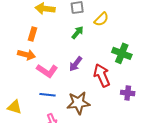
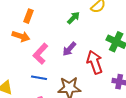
pink L-shape: (47, 71) -> (40, 54), turned 95

